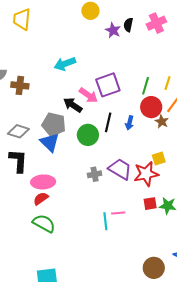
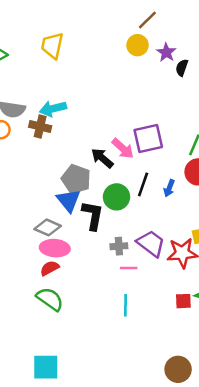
purple star: (113, 30) -> (166, 52), moved
cyan arrow: (65, 64) -> (53, 109), moved
gray diamond: (18, 131) -> (48, 227), moved
black L-shape: (18, 161) -> (93, 215), moved
red square: (150, 204) -> (183, 301), moved
pink line: (118, 213) -> (129, 268), moved

